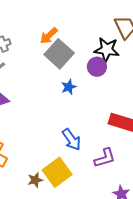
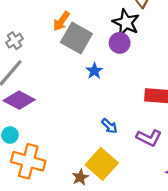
black star: (107, 50) -> (126, 23), turned 30
blue arrow: (71, 139) -> (109, 126), size x0.7
purple L-shape: (105, 158) -> (149, 138), turned 55

